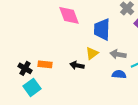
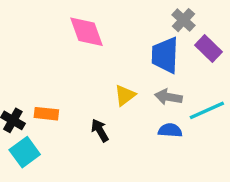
blue trapezoid: (102, 29) -> (165, 55), moved
black arrow: (77, 65) -> (100, 130), moved, turned 48

